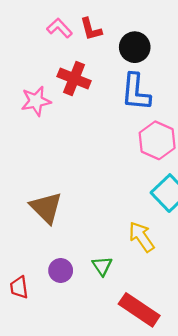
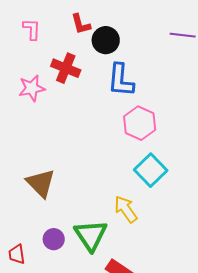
pink L-shape: (59, 28) -> (32, 29), moved, turned 45
black circle: (135, 47) -> (106, 40), moved
green triangle: (102, 266) -> (91, 235), size x1.8

